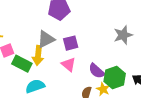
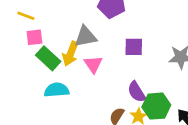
purple square: (71, 43) -> (134, 47), moved
pink triangle: (68, 65) -> (93, 64), moved

